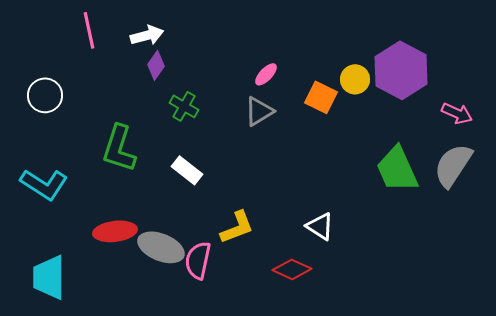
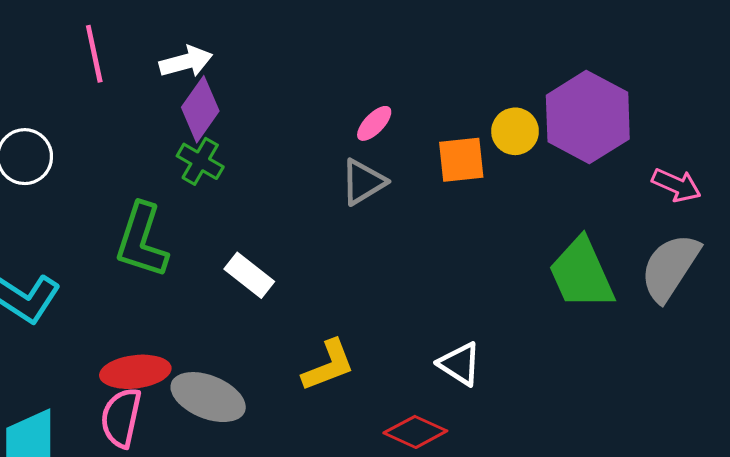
purple diamond: (156, 65) -> (200, 109), size x1.4
orange square: (321, 97) -> (461, 160), turned -32
green cross: (184, 106) -> (200, 161), moved
pink semicircle: (198, 260) -> (121, 418), moved

